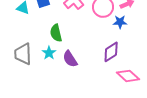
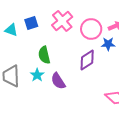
purple diamond: (111, 52) -> (87, 60), moved

